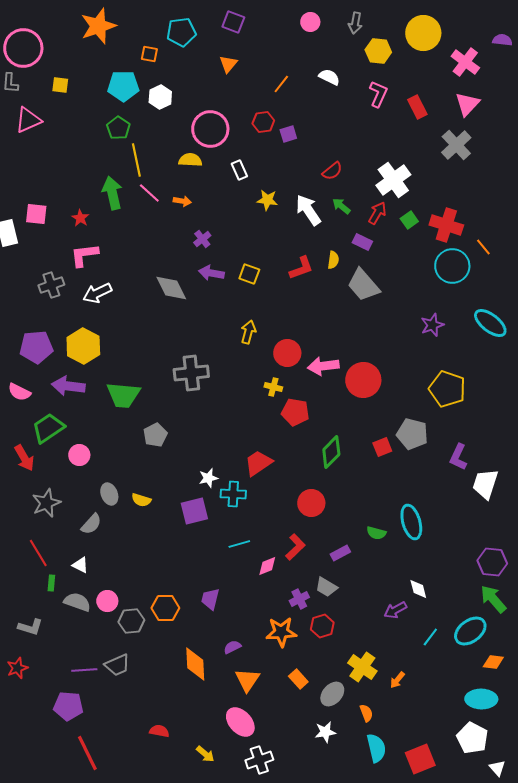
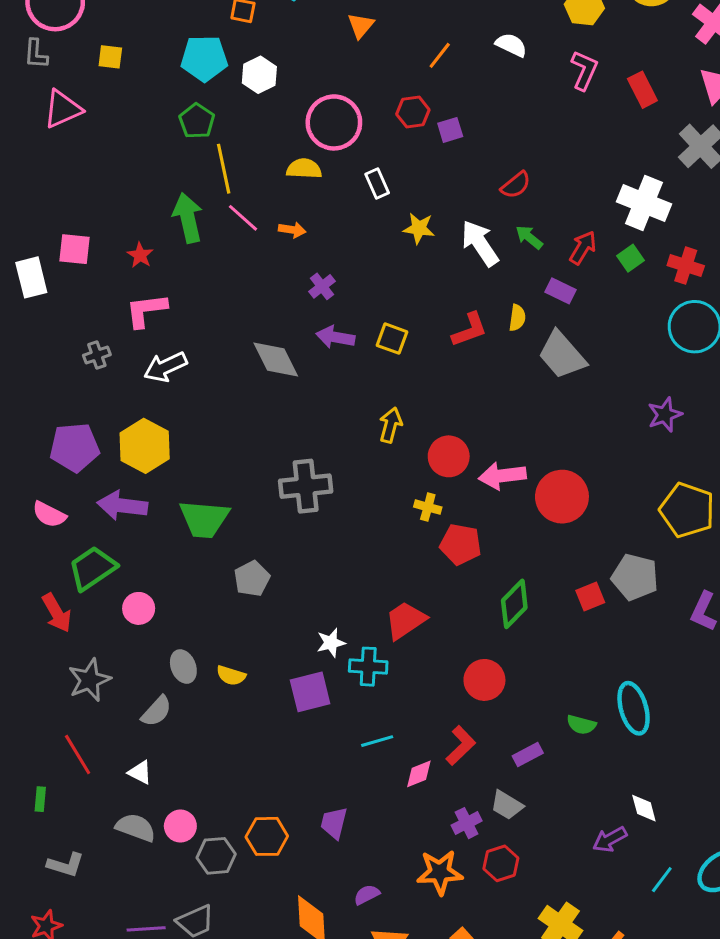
white cross: (393, 180) -> (644, 203), moved, turned -32
red cross: (446, 225) -> (686, 266), size x0.7
gray cross: (51, 285) -> (97, 355), size x0.7
green rectangle: (51, 583) -> (40, 799), moved

